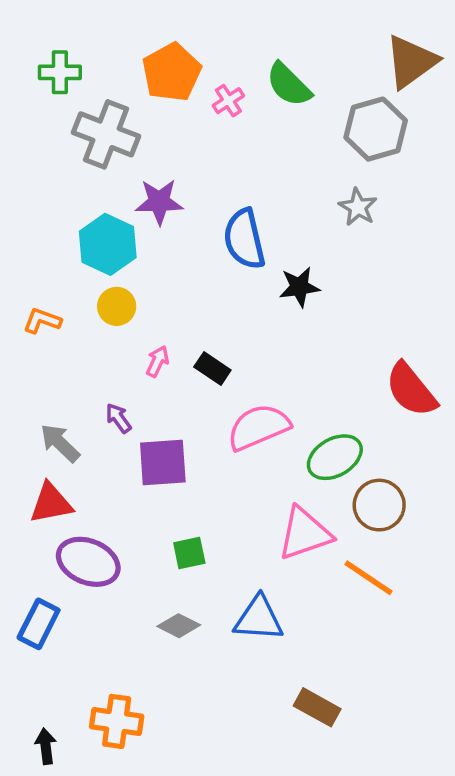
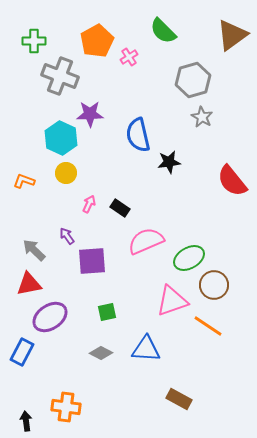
green semicircle: (289, 85) -> (163, 31), moved
gray hexagon: (376, 129) -> (193, 80), moved
red semicircle: (411, 390) -> (232, 181), moved
purple ellipse: (88, 562) -> (50, 317), turned -56

